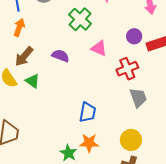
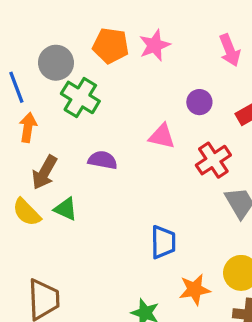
green cross: (80, 19) -> (80, 97), moved
purple circle: (134, 36) -> (199, 102), moved
orange star: (89, 143) -> (195, 290), moved

